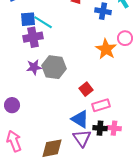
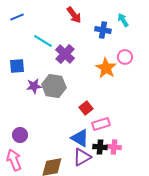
blue square: (28, 19) -> (17, 66), moved
purple cross: (33, 37) -> (65, 54), moved, turned -36
purple circle: (12, 105) -> (20, 135), moved
purple triangle: (82, 138) -> (82, 157), turned 36

